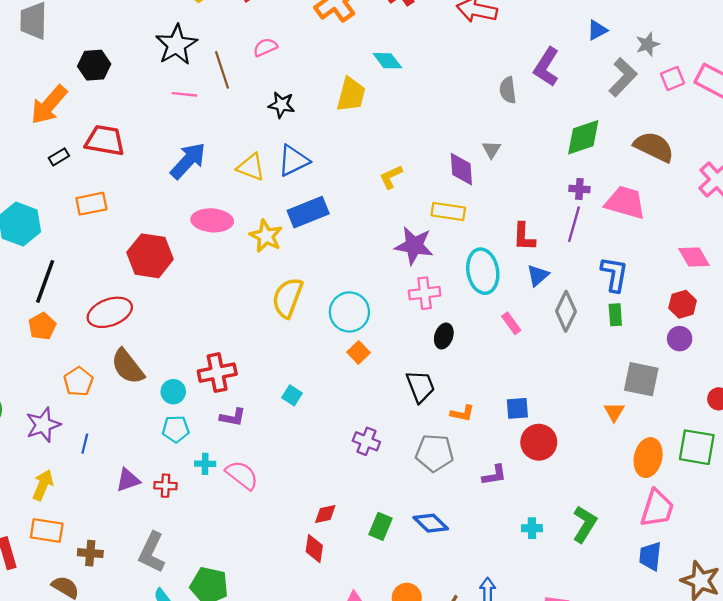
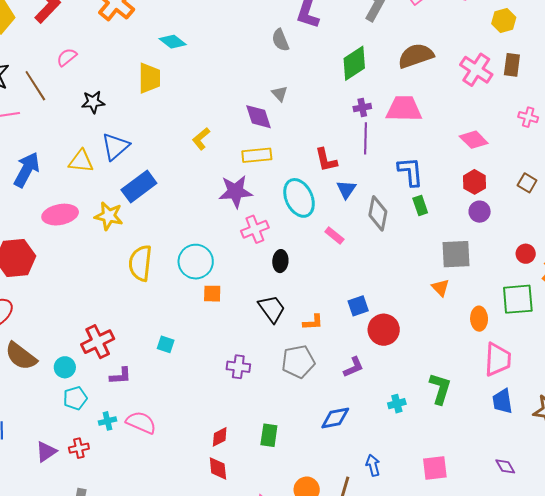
brown semicircle: (654, 147) -> (416, 56), turned -30
orange square: (358, 352) -> (212, 294), turned -30
orange ellipse: (648, 458) -> (479, 319), size x0.7
blue diamond: (431, 523) -> (335, 418), moved, turned -40

